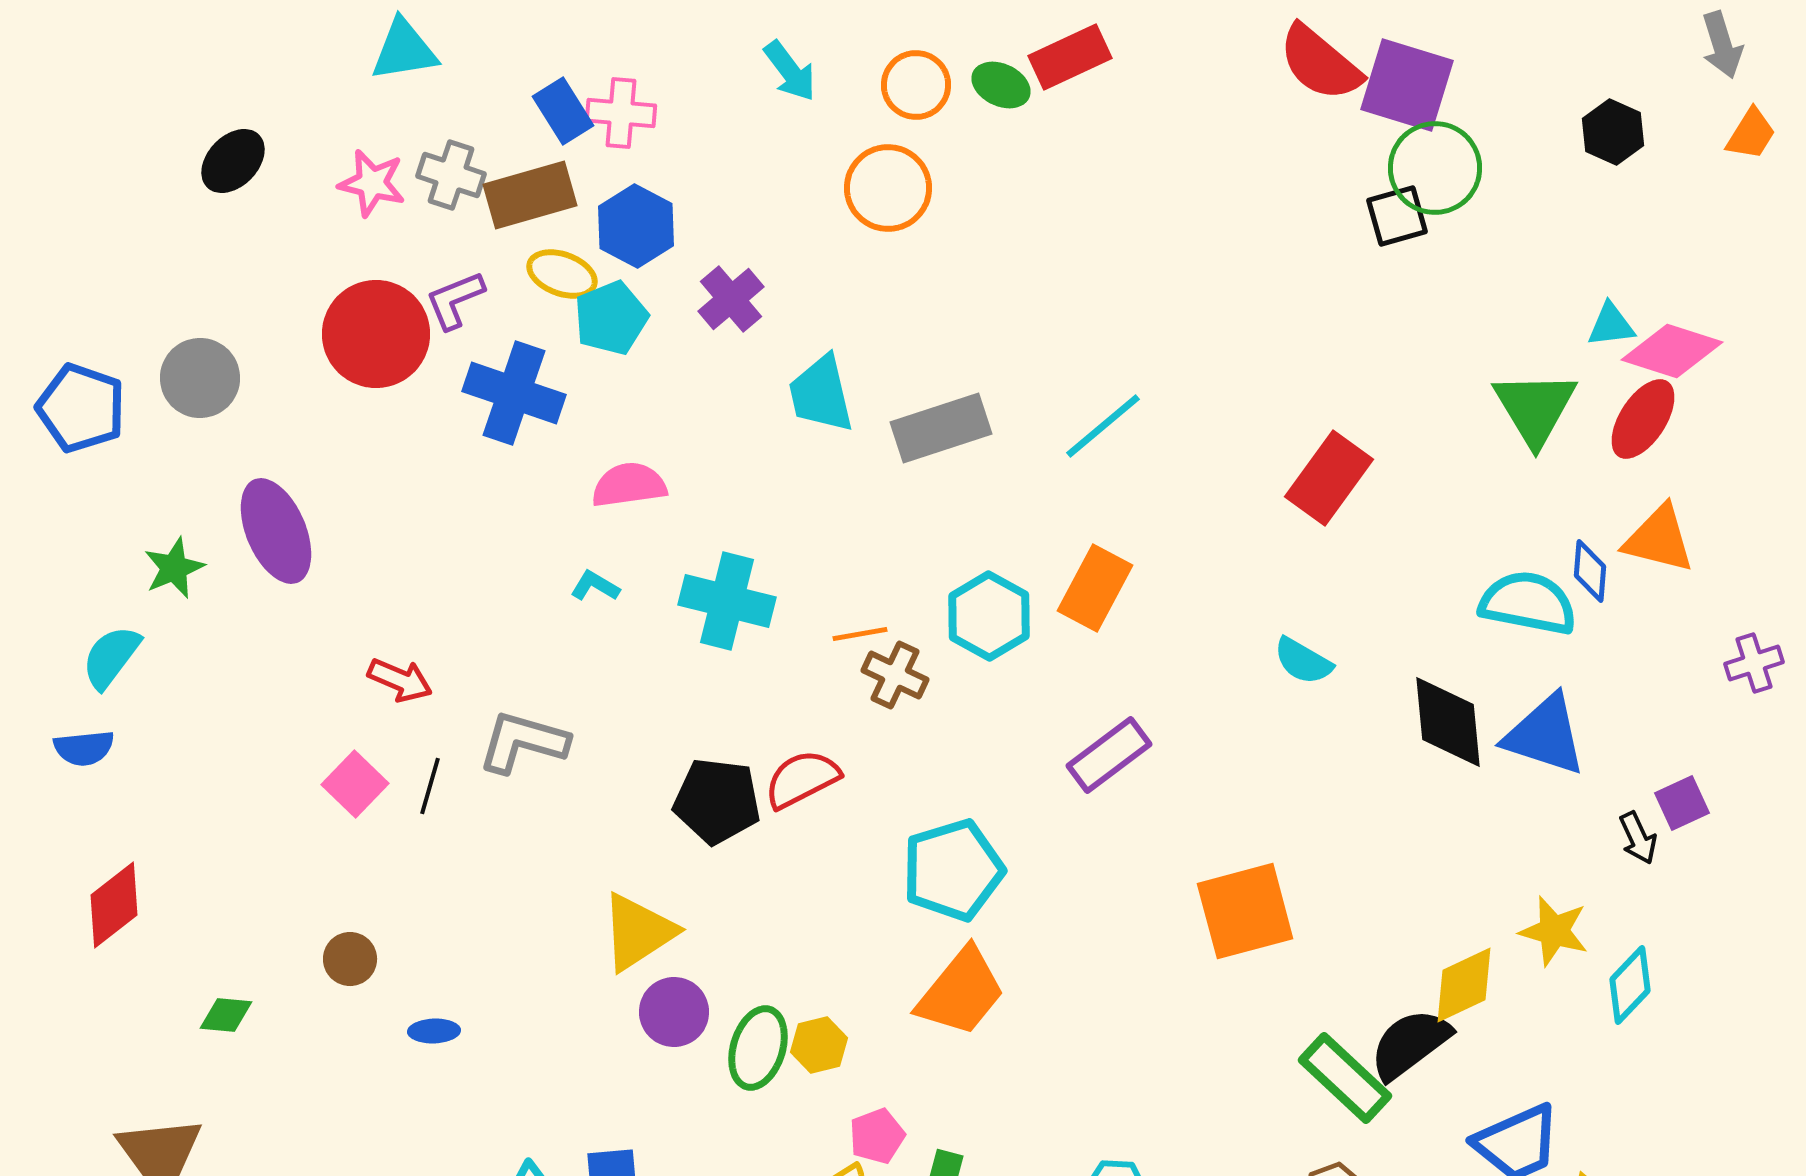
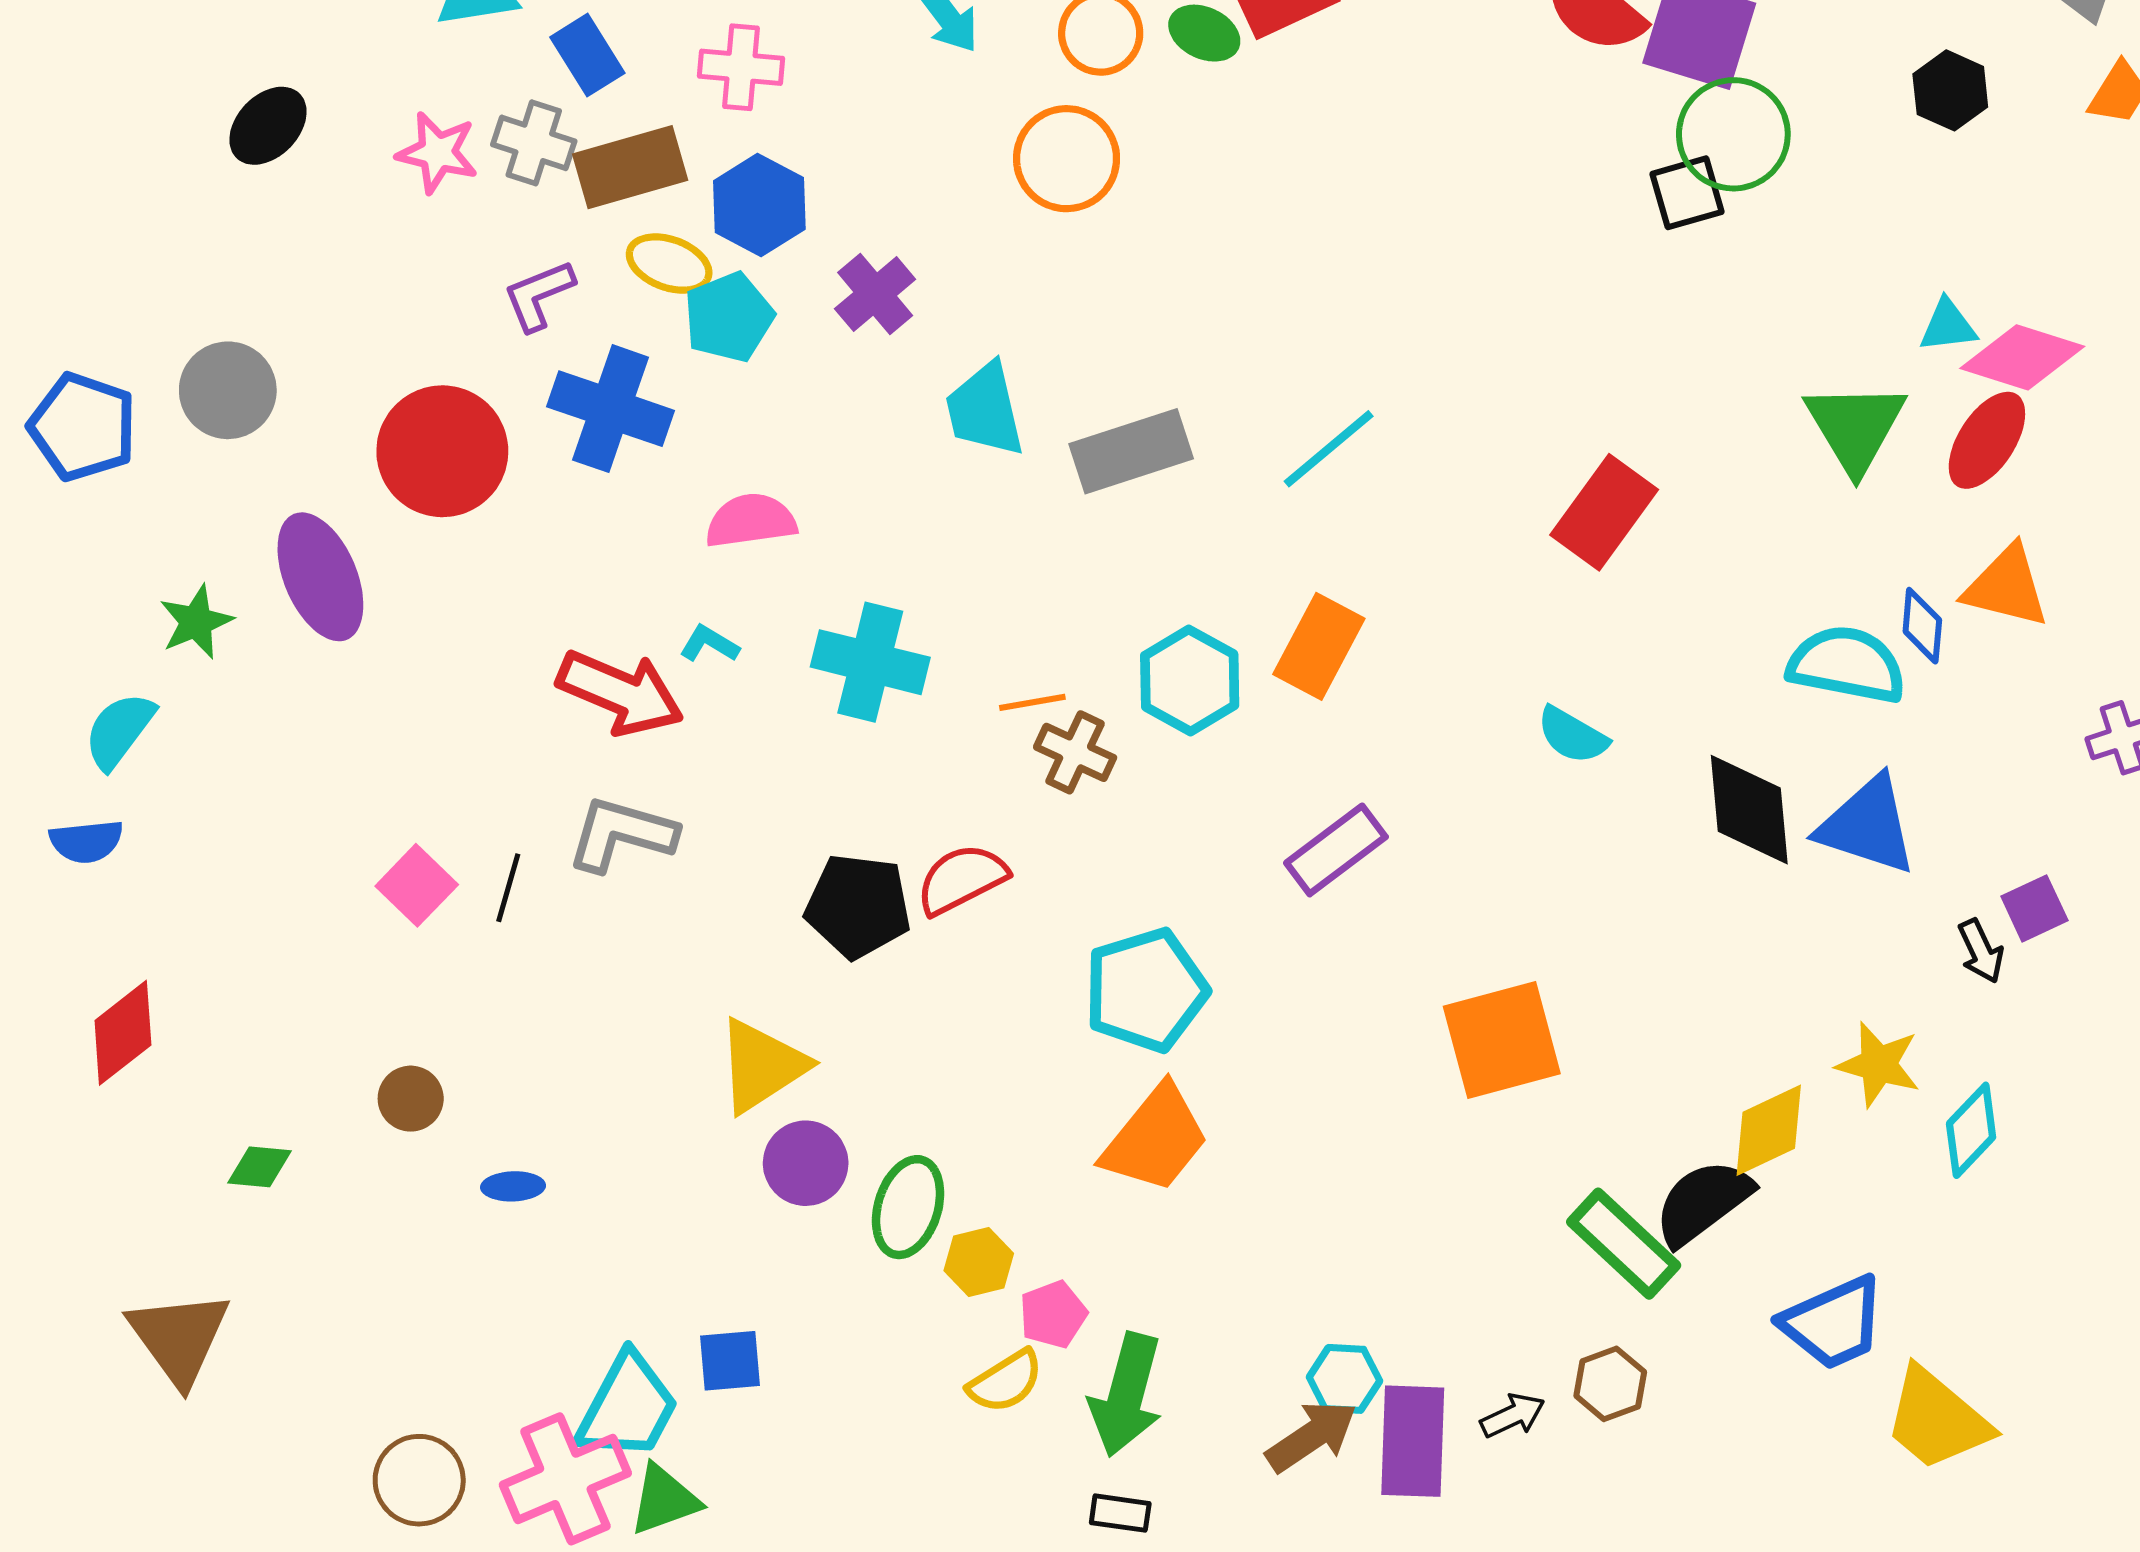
blue rectangle: (563, 111) -> (587, 55), moved
red circle: (376, 334) -> (442, 451), moved
red arrow: (400, 680) -> (620, 693), moved, size x1.6
yellow hexagon: (819, 1045) -> (979, 1262), moved

